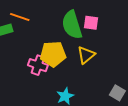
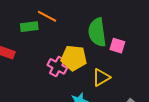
pink square: (91, 23) -> (117, 46), moved
yellow triangle: (86, 55) -> (101, 77), moved

